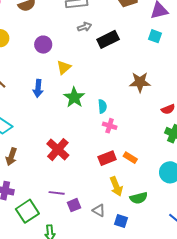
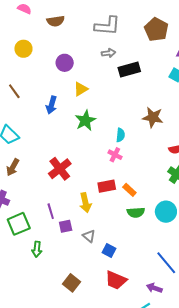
cyan semicircle: (102, 106) -> (120, 135), moved
yellow arrow: (116, 186) -> (85, 203), moved
purple line: (57, 193) -> (51, 211), turned 56
green semicircle: (139, 198) -> (136, 212), moved

